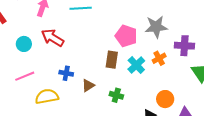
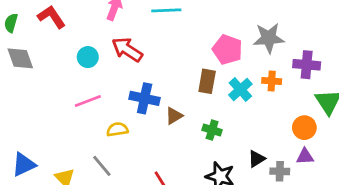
orange cross: (159, 58) -> (272, 81), turned 32
blue cross: (66, 73) -> (145, 98), size x1.5
yellow semicircle: (47, 96) -> (117, 129), size x0.7
orange circle: (165, 99) -> (304, 128), moved

